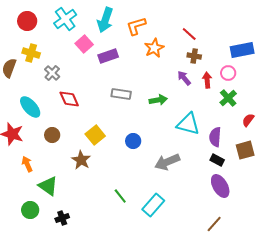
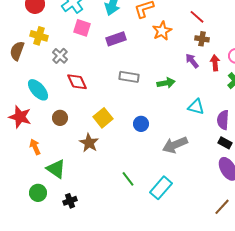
pink square: (84, 44) -> (82, 28), moved, turned -30
cyan triangle: (188, 124) -> (196, 107), size x0.7

